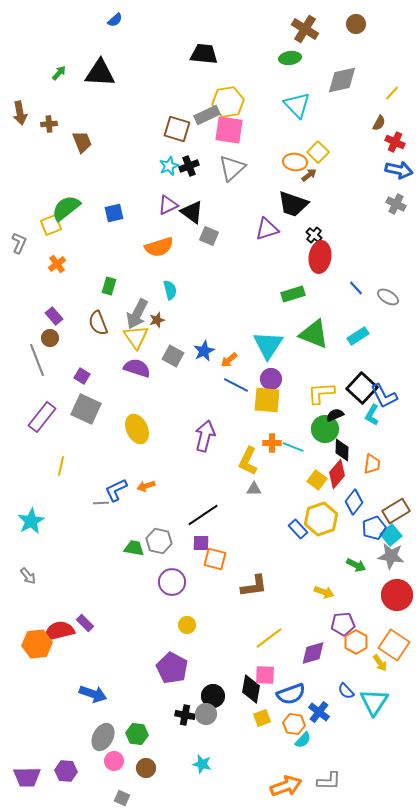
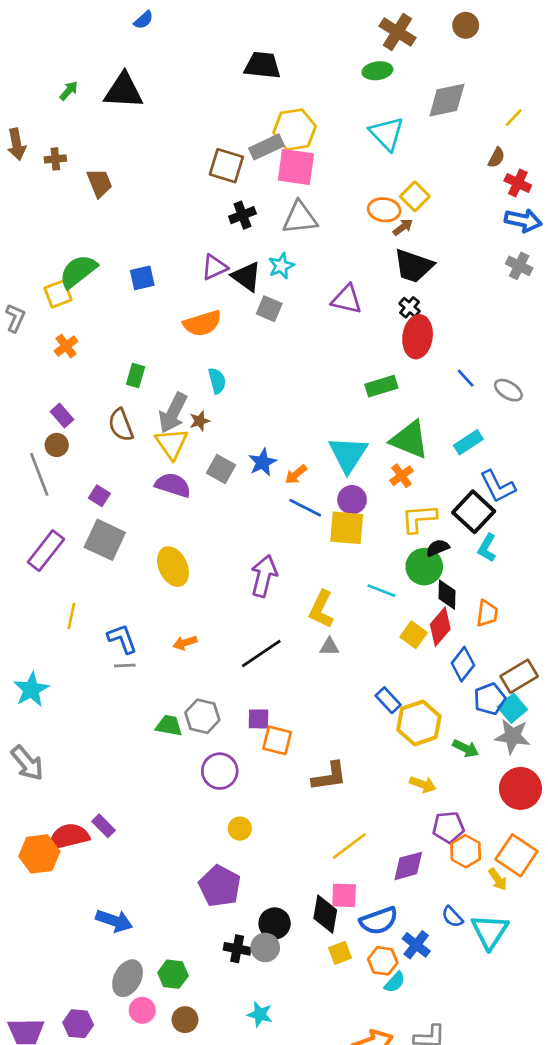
cyan star: (169, 166) -> (281, 266), moved
gray triangle: (232, 168) -> (300, 218), turned 36
black trapezoid: (293, 204) -> (414, 266), moved
purple triangle: (267, 229) -> (347, 299), turned 30
blue L-shape: (384, 396) -> (498, 486), moved
orange cross: (272, 443) -> (402, 476), moved, turned -36
blue L-shape: (116, 490) -> (122, 639), moved, turned 95
black line: (203, 515) -> (261, 653), moved
yellow hexagon: (321, 519) -> (419, 723), moved
gray arrow: (28, 576) -> (27, 763), size x1.6

